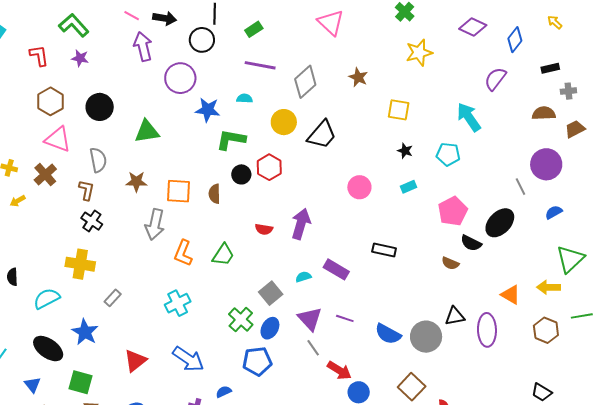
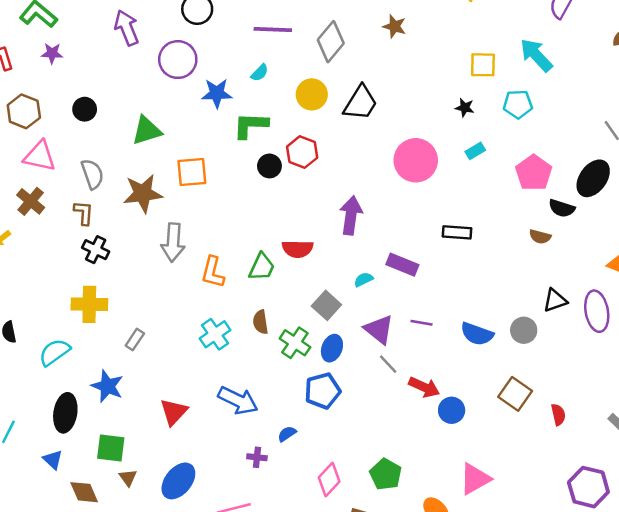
cyan semicircle: (245, 98) -> (260, 73), turned 140
black circle: (100, 107) -> (85, 109), size x0.7
yellow square: (399, 110) -> (483, 65), moved
brown star: (136, 182) -> (143, 194), size x1.5
pink circle: (359, 187) -> (416, 160), size x1.5
orange square: (178, 191) -> (192, 172), moved
brown semicircle: (215, 194) -> (260, 322), moved
red semicircle: (264, 229) -> (298, 249), moved, size x1.4
gray circle: (426, 337) -> (524, 330), size x0.7
black ellipse: (48, 349) -> (65, 413), turned 72

